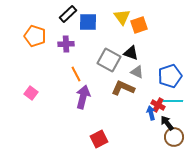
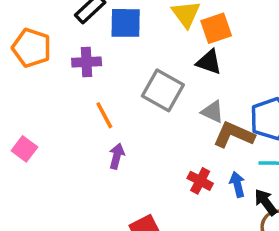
black triangle: (131, 53) -> (209, 62), moved
brown L-shape: (123, 88) -> (234, 135), moved
purple arrow: (83, 97) -> (117, 156), size x0.6
red cross: (158, 105) -> (200, 181), moved

